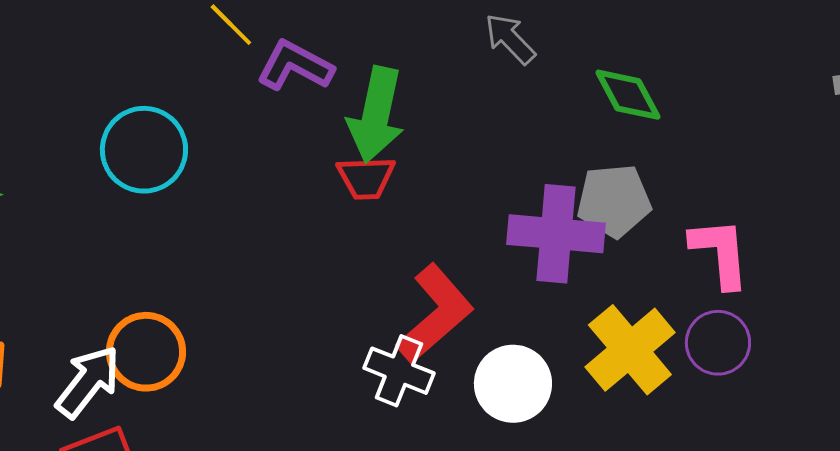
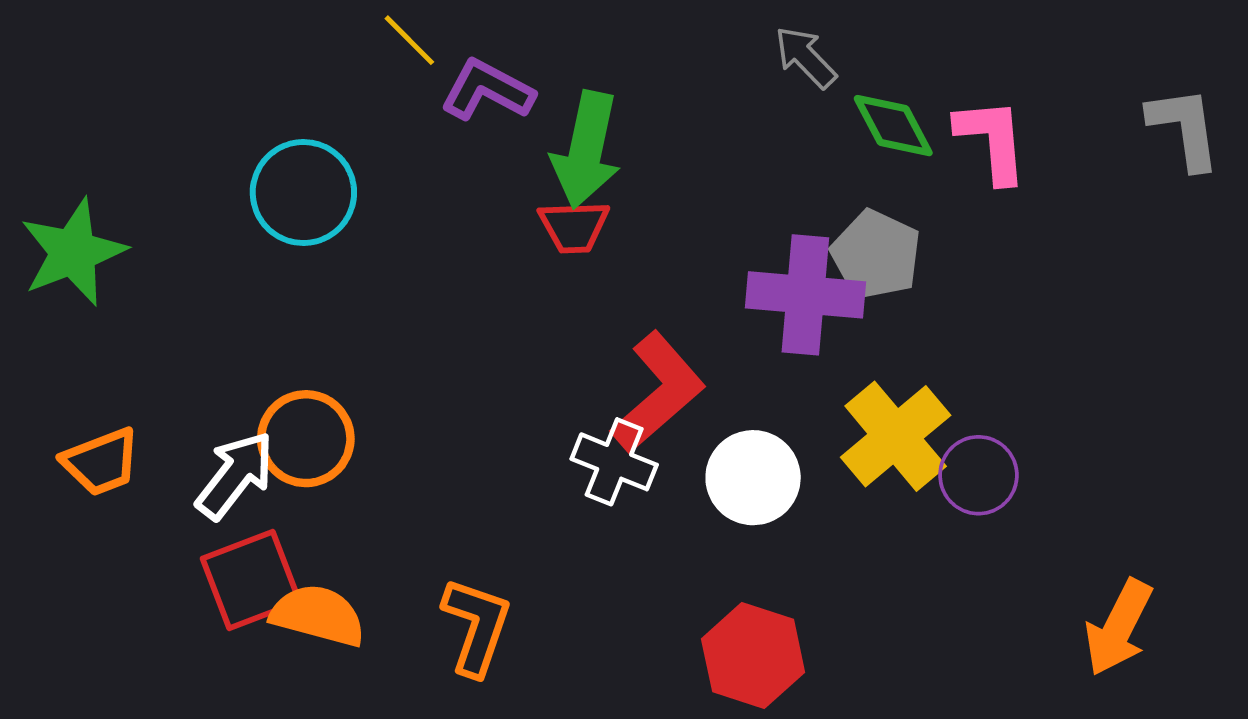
gray arrow: (510, 39) -> (805, 57), moved
gray pentagon: (614, 201) -> (876, 255), turned 30
pink L-shape: (720, 253) -> (992, 140), moved
purple circle: (718, 343) -> (978, 475), moved

